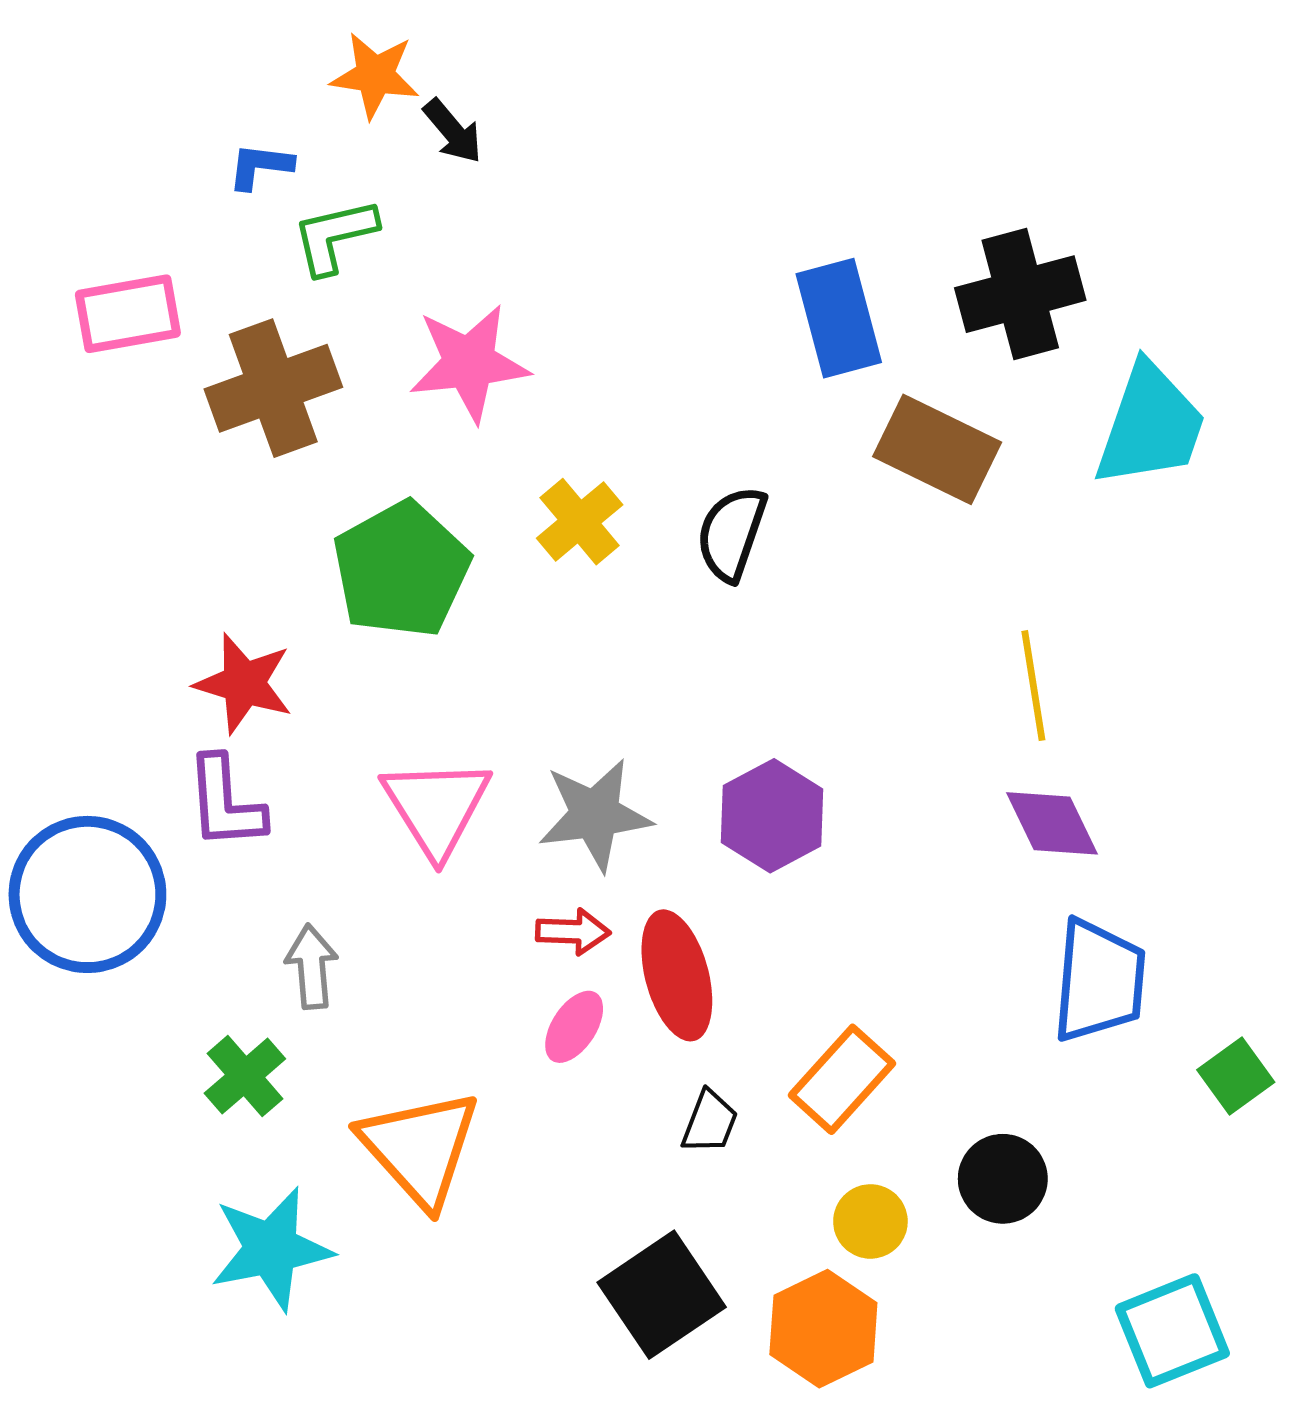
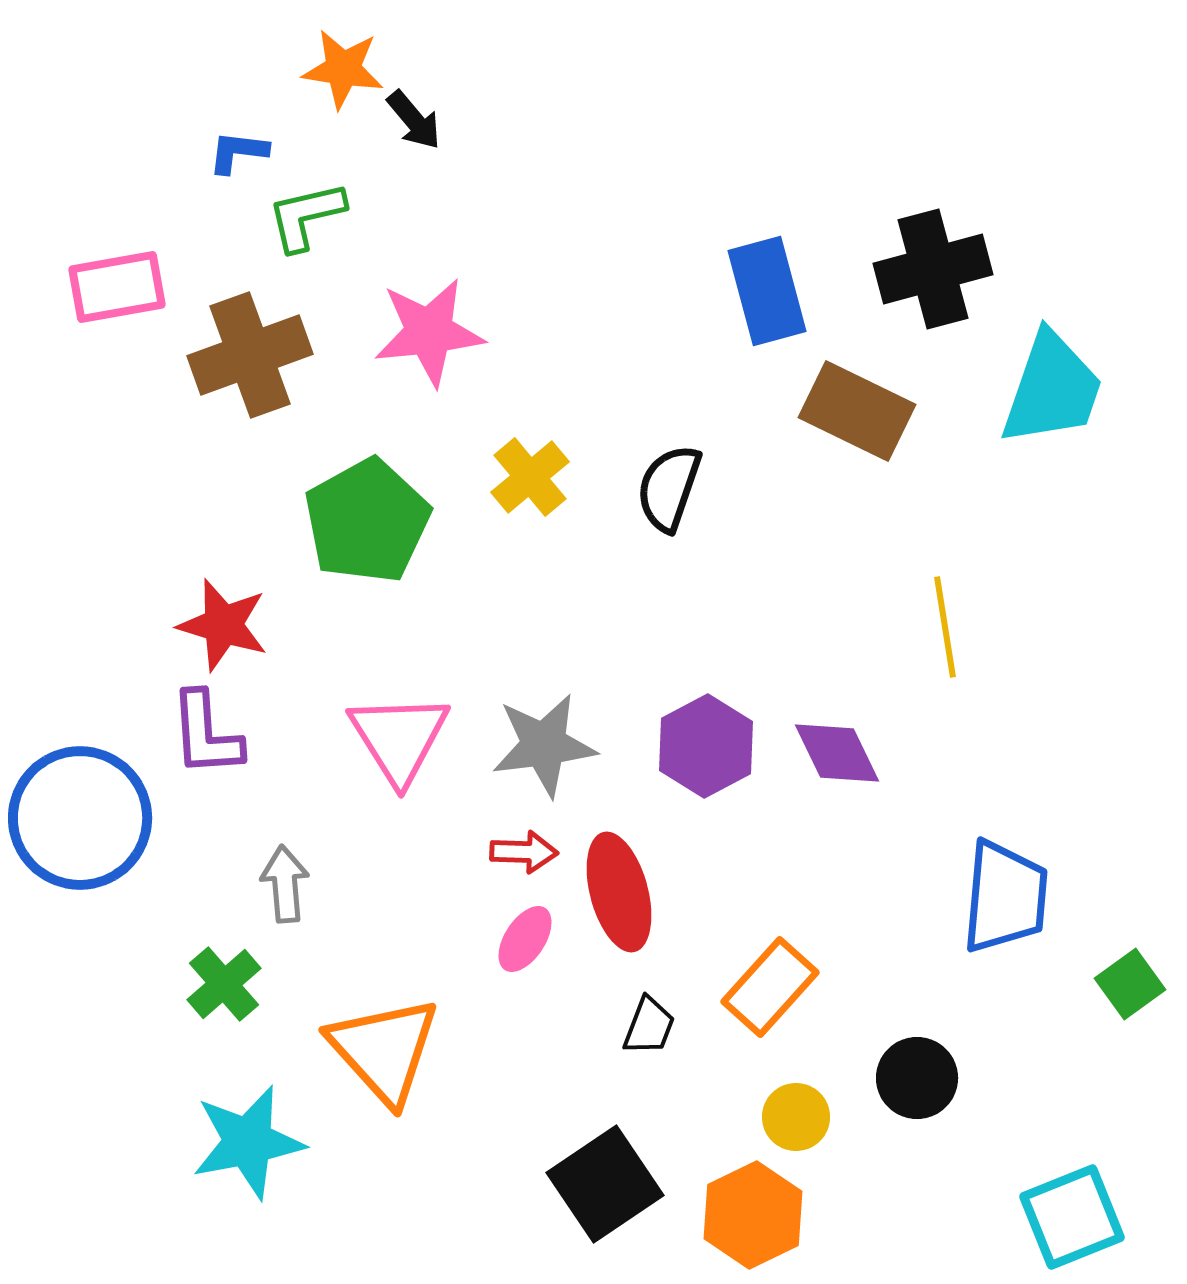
purple diamond: (1052, 823) -> (837, 753), moved

